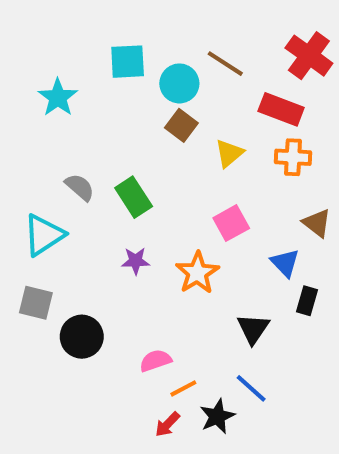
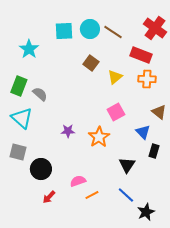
cyan circle: (179, 83) -> (90, 29), moved
green rectangle: (134, 197) -> (19, 86), moved, turned 54
cyan triangle: (44, 235) -> (22, 118), turned -45
black star: (217, 416) -> (146, 212), moved
red arrow: (167, 424) -> (49, 197), moved

